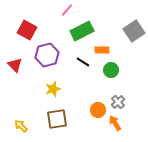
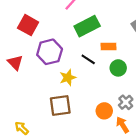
yellow star: (53, 89) -> (68, 78), moved
brown square: (57, 119) -> (60, 106), moved

